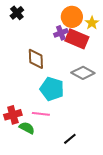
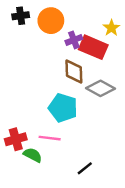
black cross: (17, 13) -> (21, 16), turned 32
orange circle: (72, 17) -> (51, 21), moved
brown diamond: (36, 59) -> (74, 71), moved

